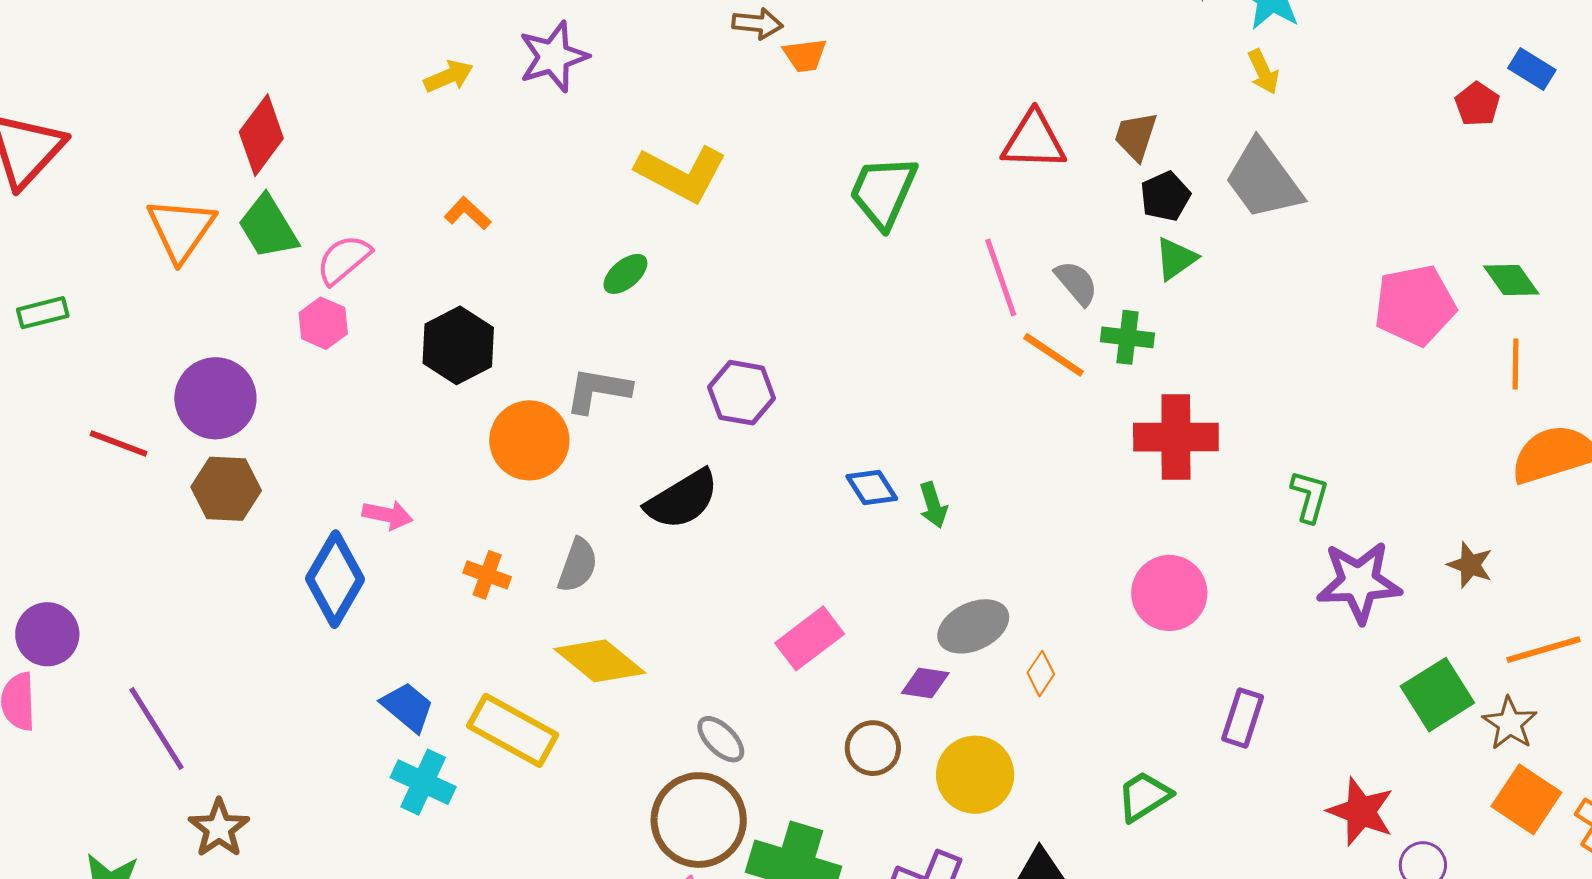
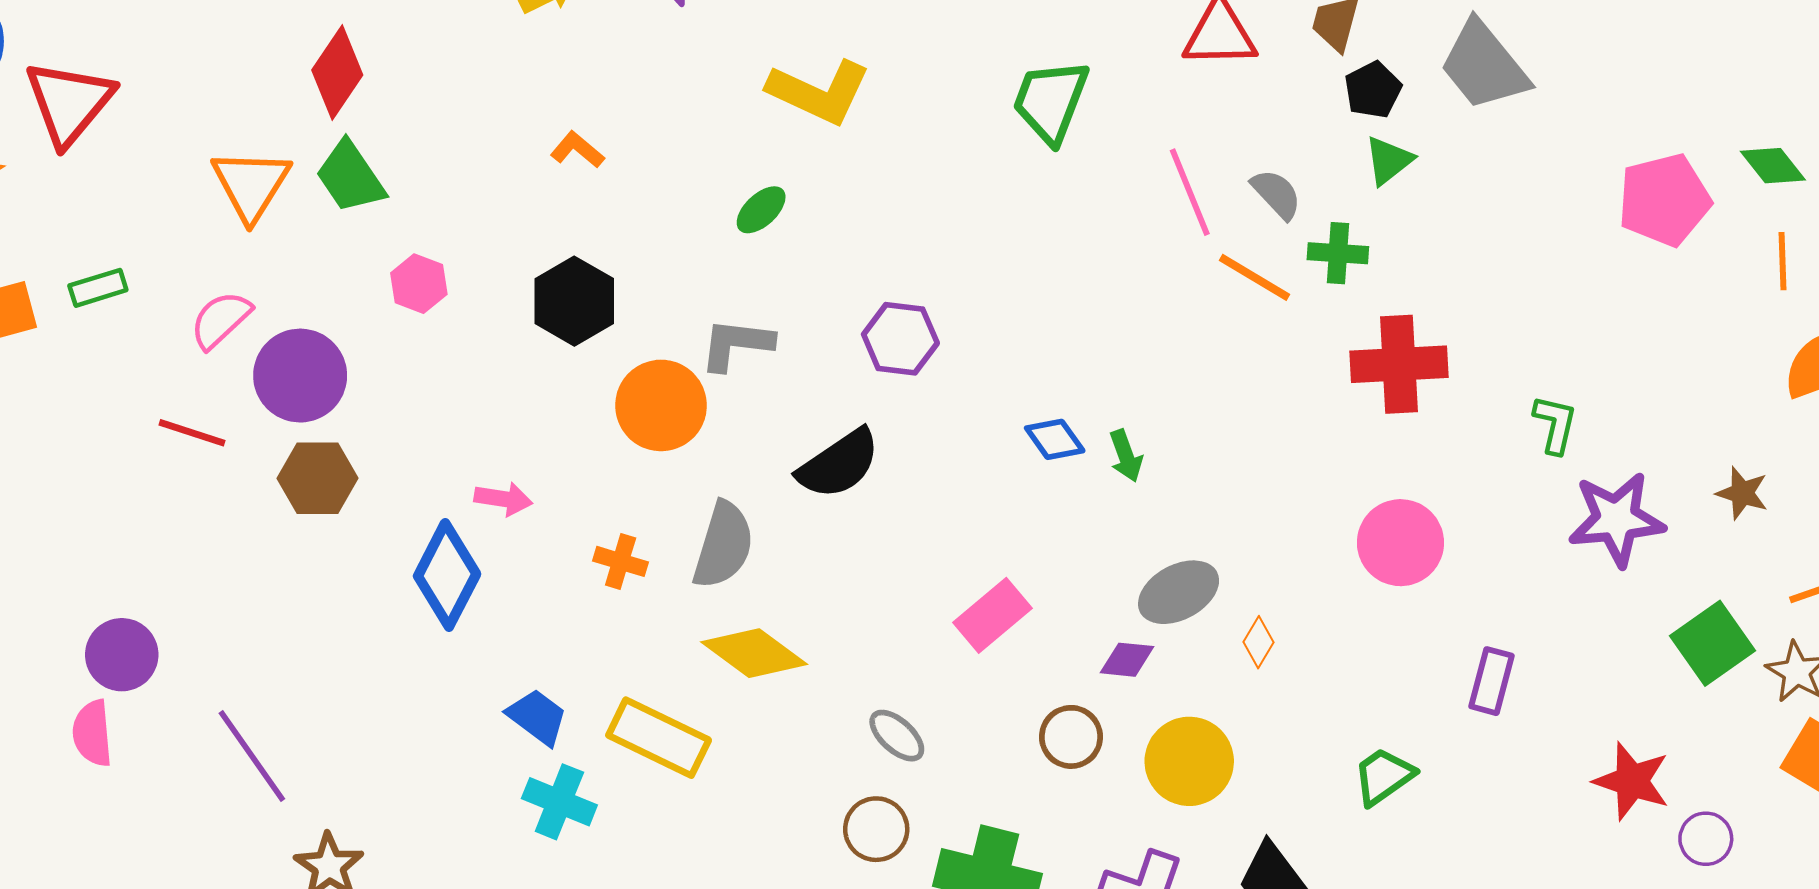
pink semicircle: (344, 260) -> (221, 320), moved
gray semicircle: (578, 565) -> (723, 545), size x1.4
brown circle: (699, 820) -> (876, 829), size x0.6

